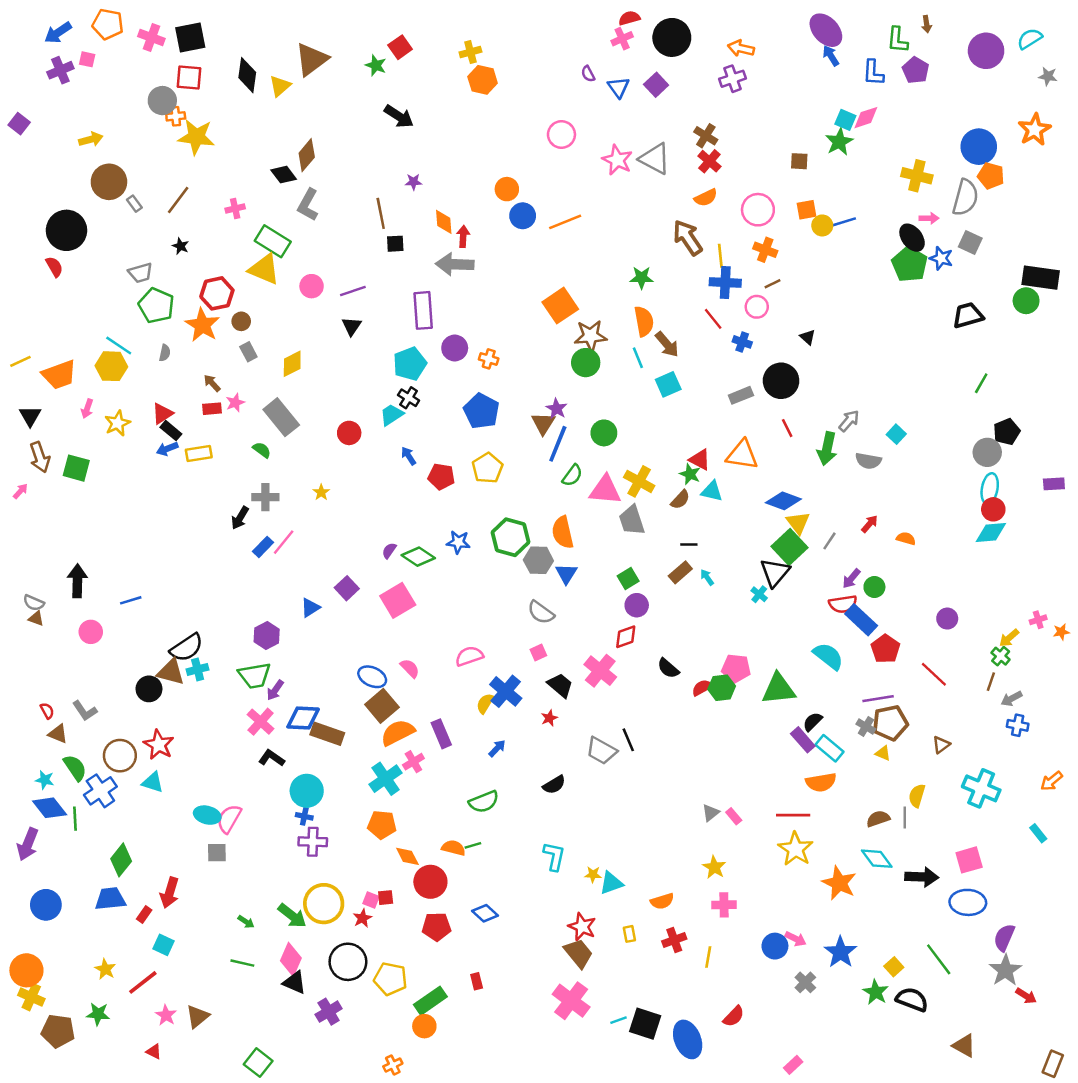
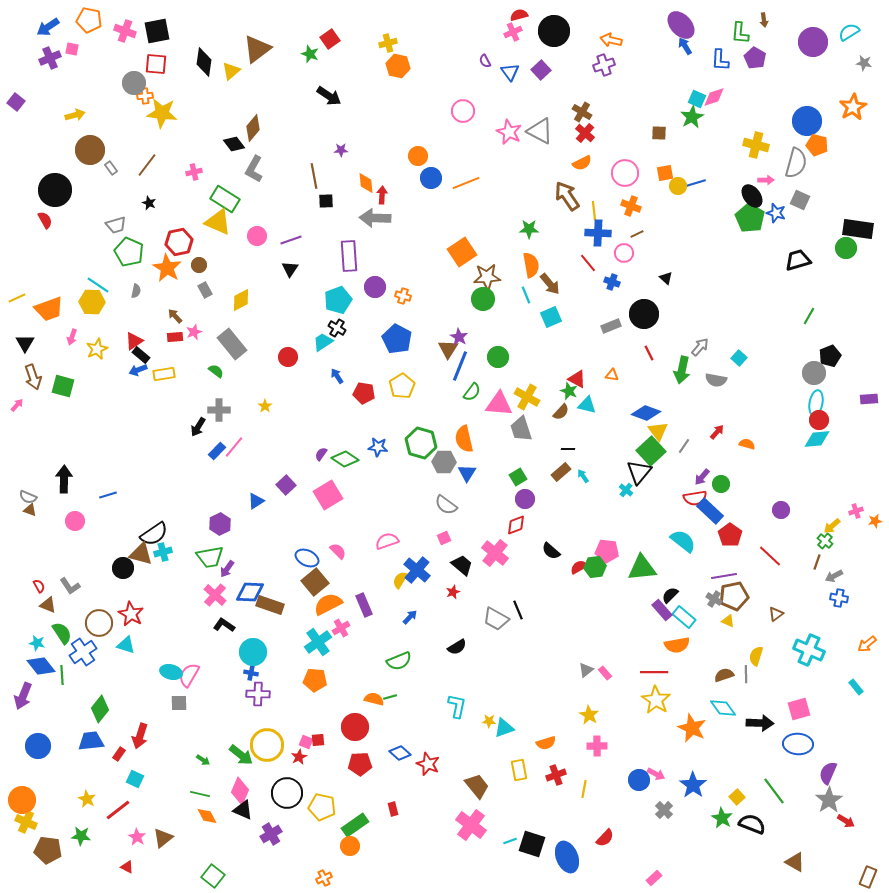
orange triangle: (742, 455) -> (612, 375), size x0.5
orange diamond: (407, 856) -> (207, 816), moved
red star: (582, 927) -> (428, 764), moved
yellow rectangle: (629, 934) -> (519, 770), size x1.5

